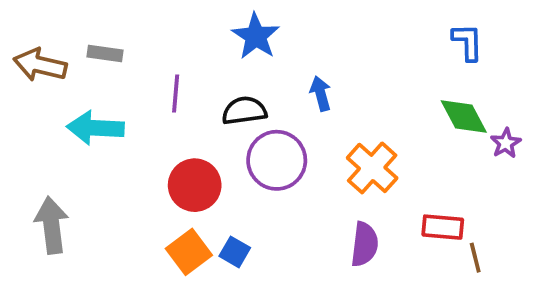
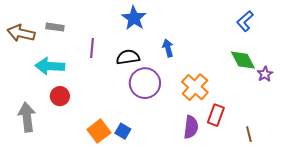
blue L-shape: (468, 42) -> (245, 21), turned -130
red circle: (195, 185) -> (60, 96), moved, size x0.7
red rectangle: (443, 227) -> (216, 115), moved, turned -75

